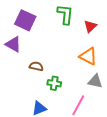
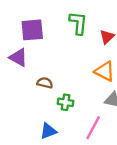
purple square: (25, 20) -> (32, 30), turned -30

